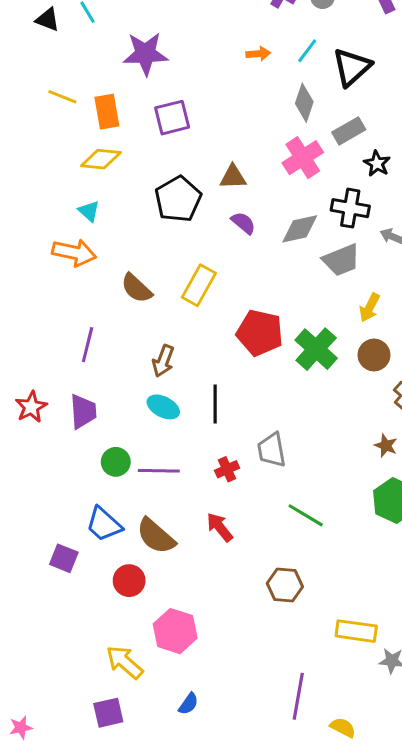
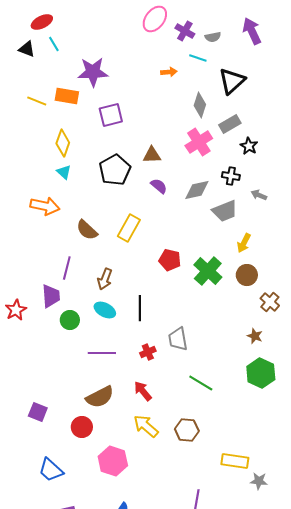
cyan line: (307, 51) -> (198, 58), moved, turned 72
orange rectangle: (107, 112) -> (67, 96), moved, turned -70
yellow diamond: (101, 159) -> (63, 143), turned -76
black cross: (350, 208) -> (231, 176), size x0.7
cyan triangle: (89, 211) -> (64, 172), moved
red pentagon: (260, 333) -> (170, 260), size x0.7
purple line: (88, 345) -> (67, 268), moved
purple trapezoid: (83, 411) -> (51, 296), moved
green circle: (116, 462) -> (70, 320), moved
blue trapezoid: (104, 524) -> (51, 470), moved
brown semicircle: (156, 536) -> (100, 397), turned -68
yellow arrow: (125, 662) -> (146, 426), moved

